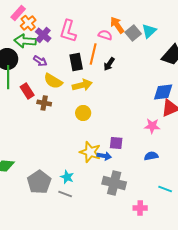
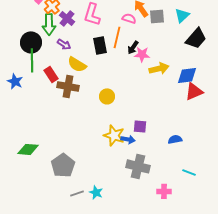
cyan triangle: (149, 31) -> (182, 15), moved
gray square: (133, 33) -> (157, 16), turned 35
green arrow: (25, 41) -> (49, 24), turned -95
yellow arrow: (82, 85) -> (159, 68), moved
brown cross: (44, 103) -> (68, 86), size x1.5
pink star: (152, 126) -> (142, 54), moved
cyan star: (67, 177) -> (96, 192), moved
gray line: (65, 194) -> (77, 193), moved, turned -40

